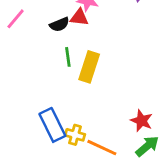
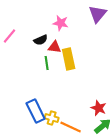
red triangle: (79, 17) -> (55, 47), moved
yellow rectangle: (89, 67) -> (69, 59), moved, turned -30

